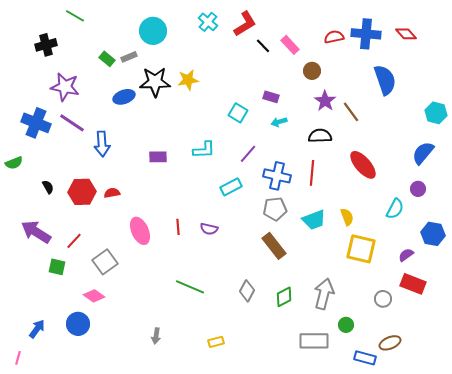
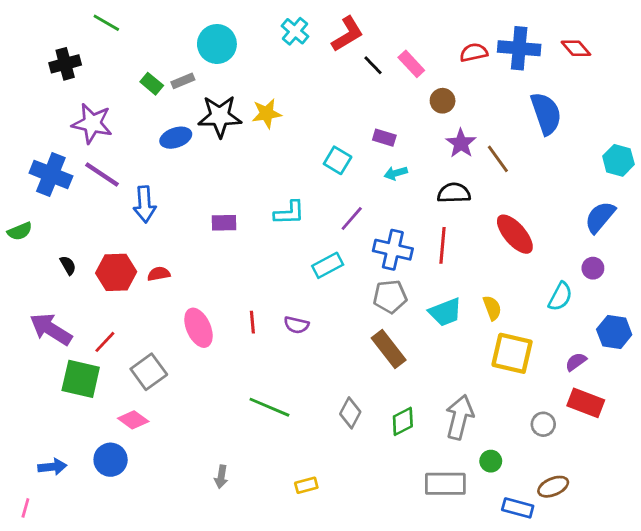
green square: (57, 267) -> (81, 379), size x1.6
blue arrow: (37, 329) -> (52, 467), turned 48

